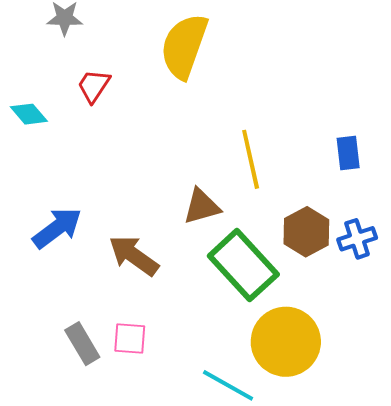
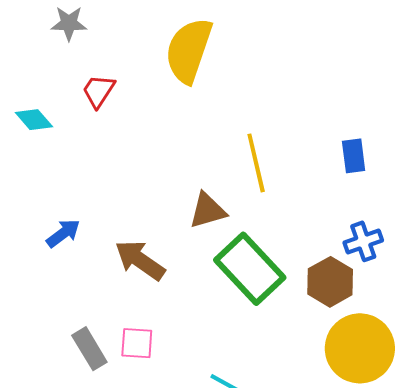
blue arrow: (57, 228) -> (63, 233), size x0.7
brown hexagon: (306, 232) -> (330, 282), moved
yellow circle: (286, 342) -> (360, 348), moved

